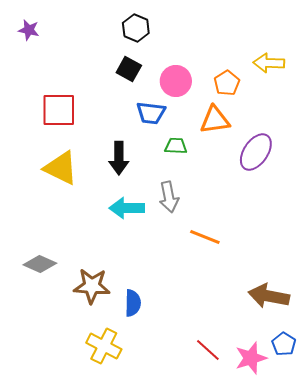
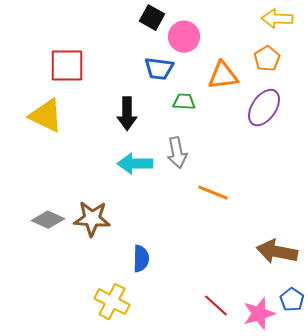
black square: (129, 69) -> (152, 18), moved
orange pentagon: (227, 83) -> (267, 59), moved
yellow triangle: (61, 168) -> (46, 116), moved
brown star: (92, 286) -> (92, 219), moved

